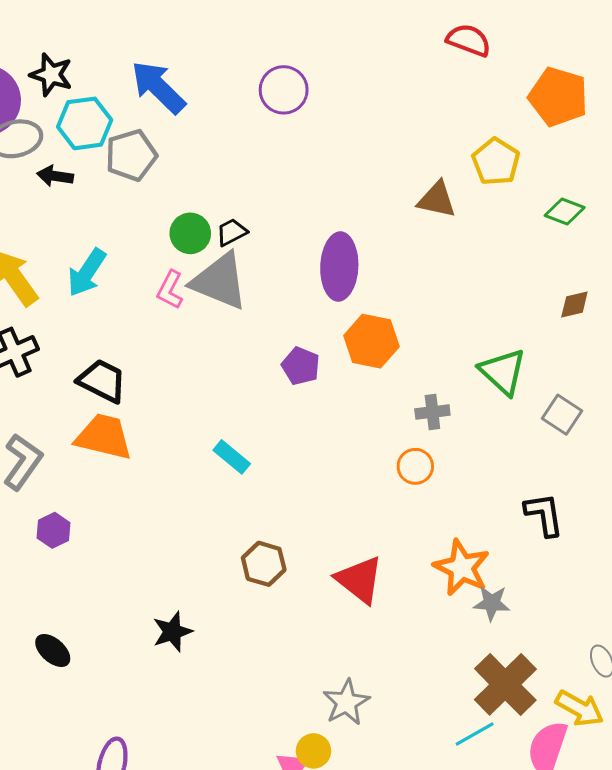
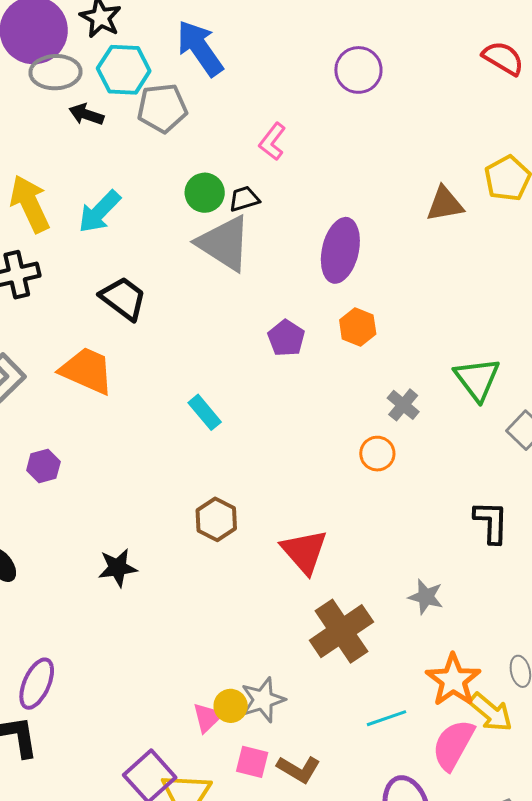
purple circle: (284, 90) -> (358, 70), moved
brown triangle: (437, 200) -> (445, 204), turned -33
pink L-shape: (170, 290) -> (272, 142), moved
orange hexagon: (371, 341) -> (358, 327), size x0.7
black trapezoid: (102, 381) -> (123, 298), moved
gray cross: (432, 412) -> (403, 405), turned 36
purple hexagon: (54, 530) -> (43, 466), moved
orange star: (462, 568) -> (453, 680), moved
brown cross: (505, 684) -> (341, 631), moved
gray star: (346, 702) -> (263, 700), moved

